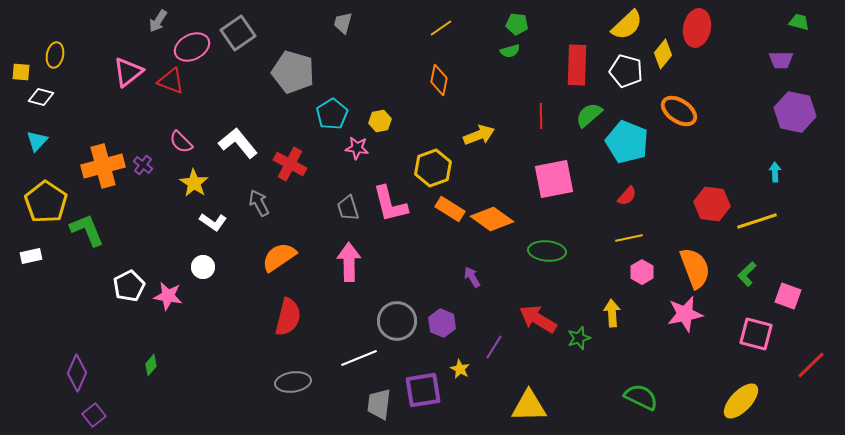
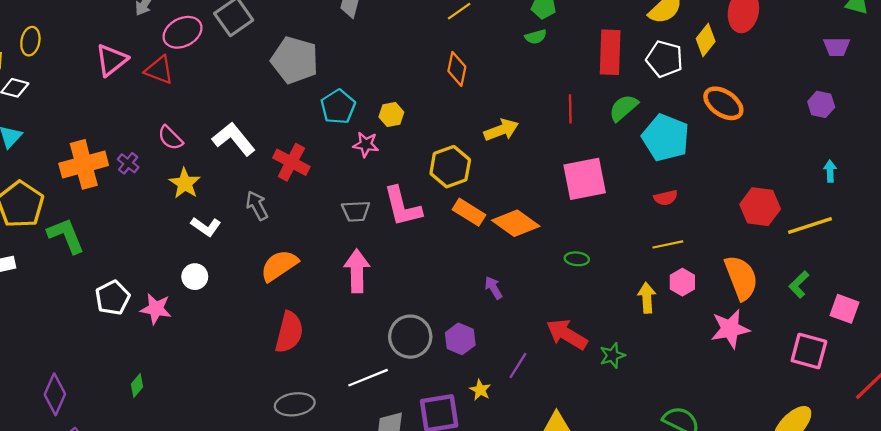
purple hexagon: (795, 112) -> (821, 104), moved, size x0.6
red semicircle: (627, 196) -> (666, 198), turned 35
gray trapezoid: (348, 208) -> (356, 211), turned -76
green ellipse: (547, 251) -> (577, 259), size x0.6
yellow arrow: (612, 313) -> (647, 298), moved

